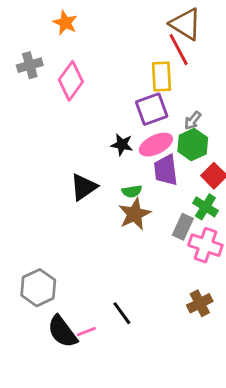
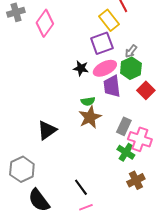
yellow rectangle: (162, 77) -> (109, 20), turned -35
black triangle: (84, 187) -> (47, 130), moved
green cross: (205, 207) -> (126, 152), moved
pink line: (86, 332) -> (86, 207), moved

